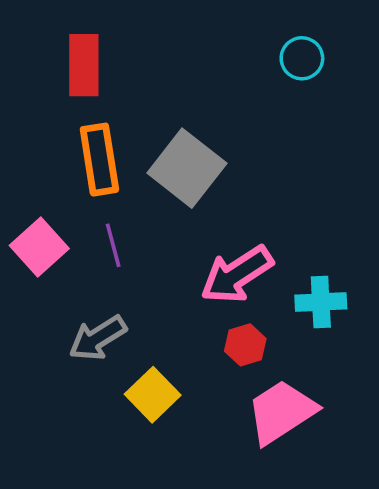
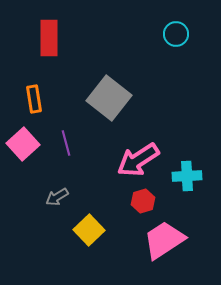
orange rectangle: (99, 160) -> (34, 99), moved, size x0.7
gray arrow: (98, 338) -> (57, 197), size x0.7

